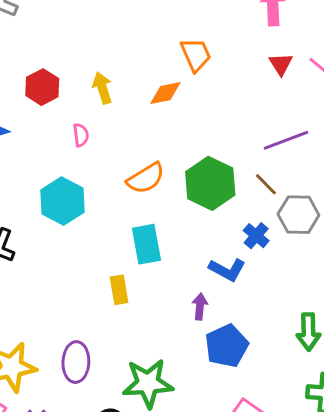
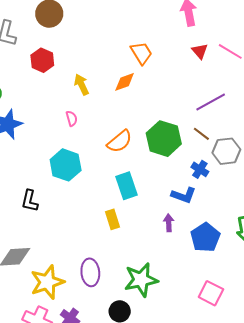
red hexagon: (42, 87) -> (42, 60), moved
blue pentagon: (227, 346) -> (205, 237), moved

